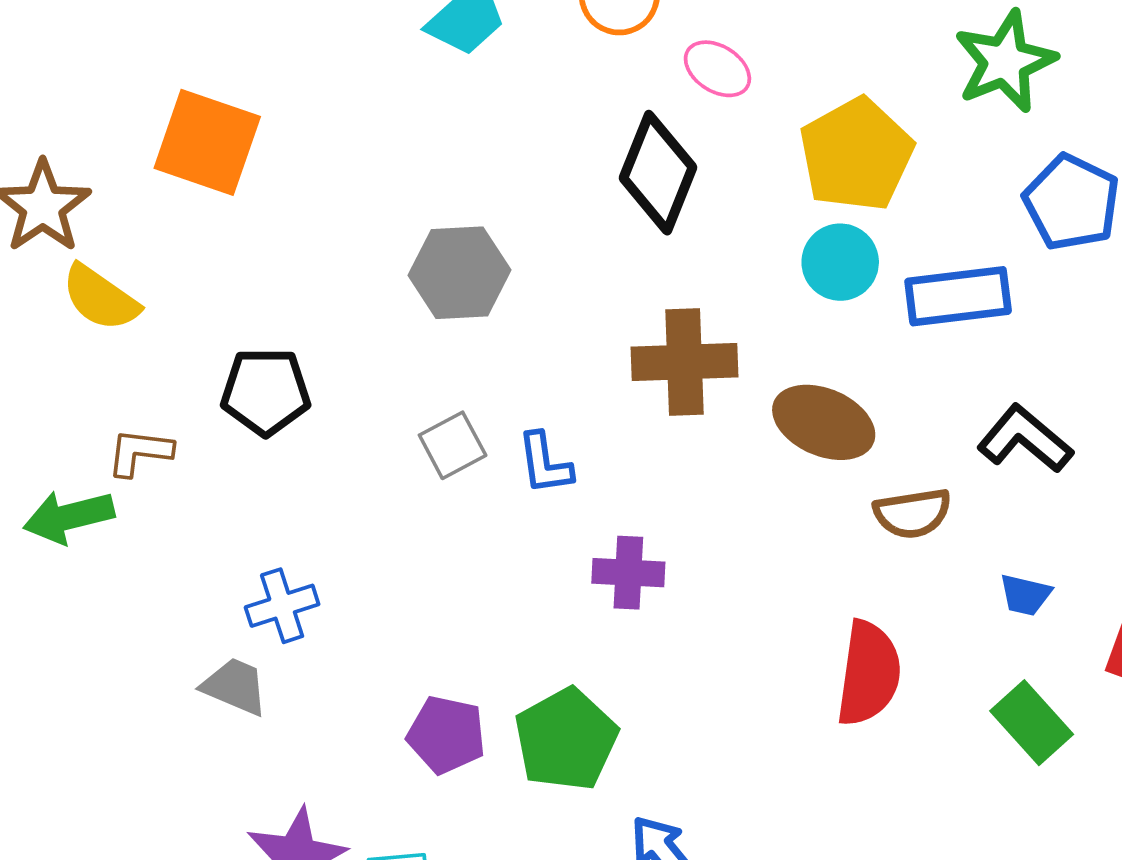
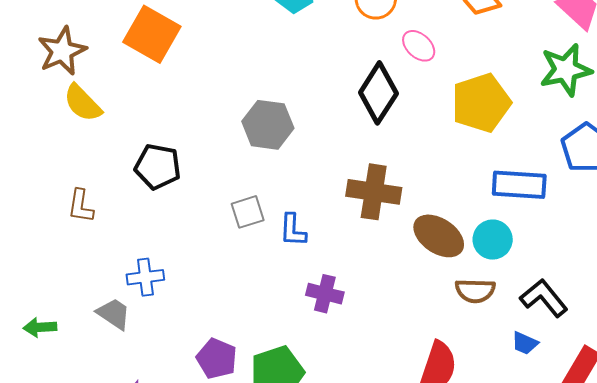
cyan circle: (840, 262) -> (493, 240), moved
black L-shape: (1025, 439) -> (544, 298), moved
brown L-shape: (140, 452) -> (81, 206), moved, turned -99
green arrow: (69, 517) -> (40, 327), moved, size x0.7

